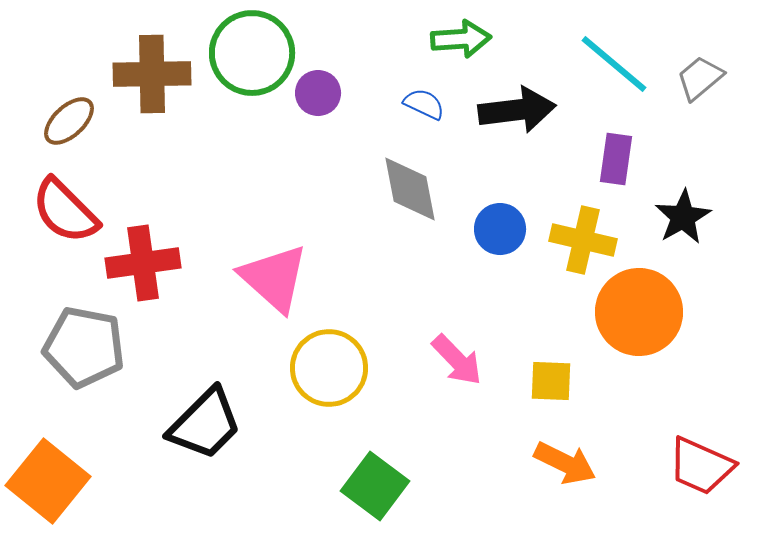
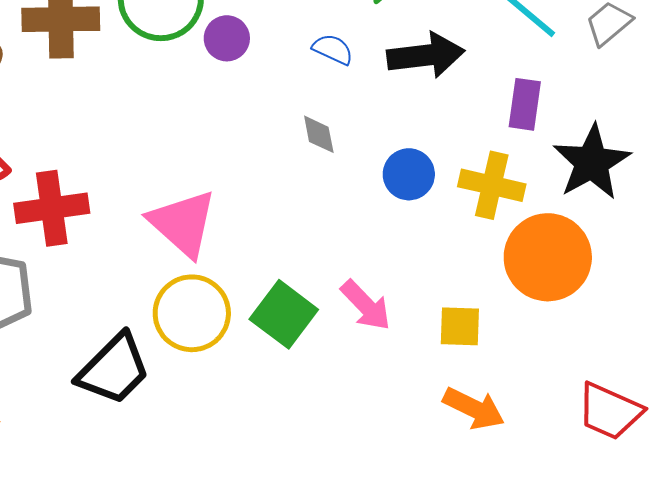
gray diamond: (410, 189) -> (319, 134), size x0.6
black star: (683, 217) -> (592, 162), size x1.4
yellow circle: (329, 368) -> (192, 313), moved
green square: (375, 486) -> (284, 314), moved

